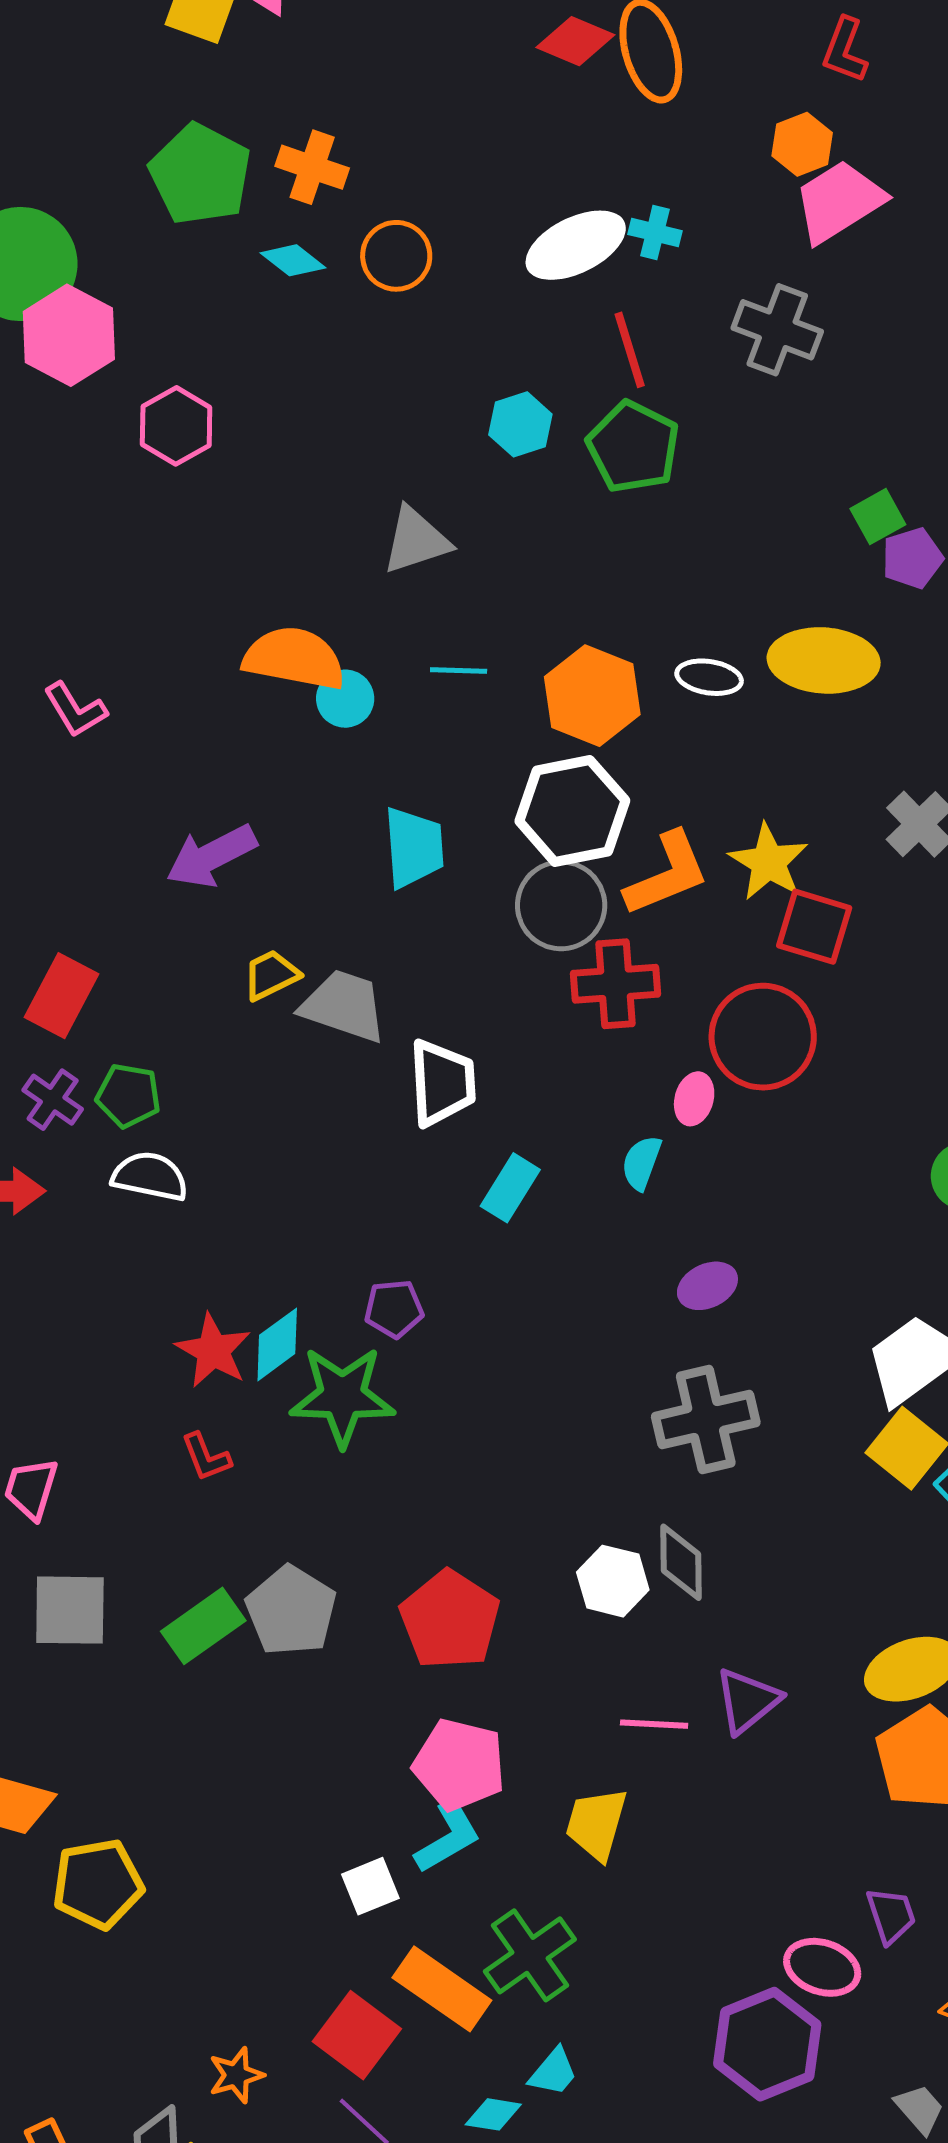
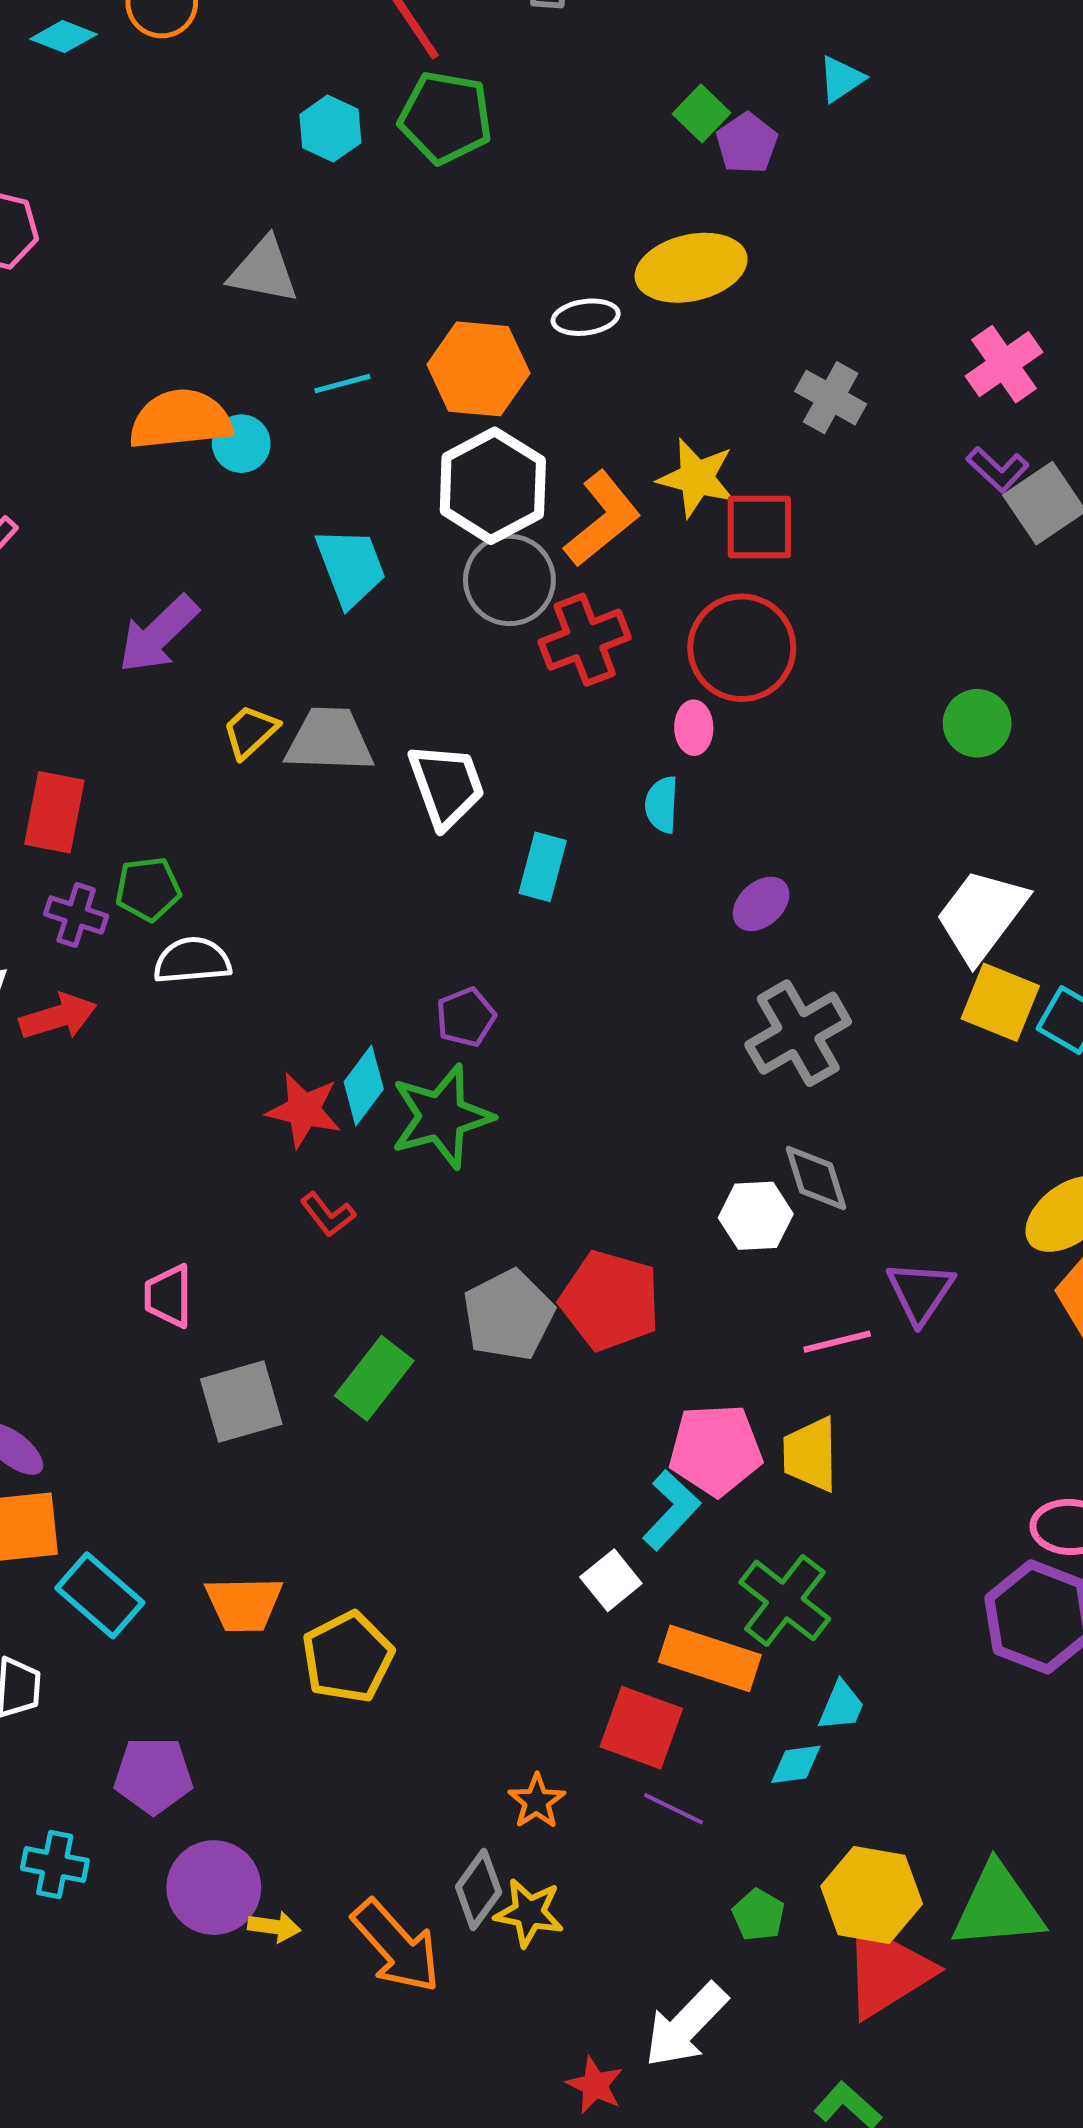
gray triangle: (416, 540) -> (264, 271), turned 46
gray pentagon: (291, 1611) -> (508, 1315), moved, turned 30
pink pentagon: (459, 1765) -> (716, 1450), moved

